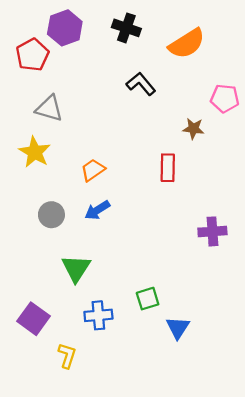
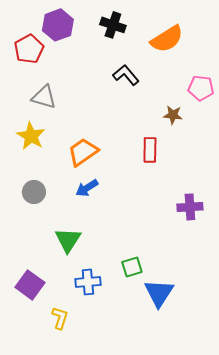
orange trapezoid: (93, 170) -> (83, 152), size x1.4
gray circle: (51, 215) -> (34, 192), moved
blue triangle: (178, 328) -> (159, 293), size x1.4

